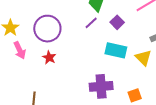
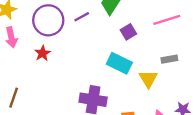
purple line: (91, 23) -> (82, 17), moved

